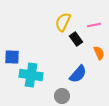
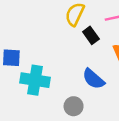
blue semicircle: (78, 74) -> (93, 79), turned 90

